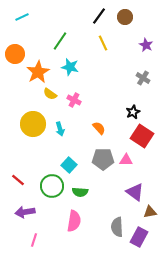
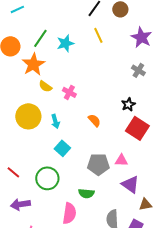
green line: (60, 41) -> (40, 38), moved
purple star: (146, 45) -> (141, 37), size x1.5
cyan star: (70, 67) -> (65, 43), moved, turned -30
gray pentagon: (103, 159) -> (98, 164), moved
pink triangle: (126, 160) -> (121, 160), moved
cyan square: (69, 165) -> (62, 148), moved
green semicircle: (80, 192) -> (86, 193), moved

